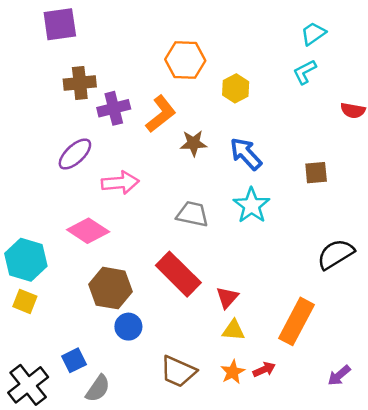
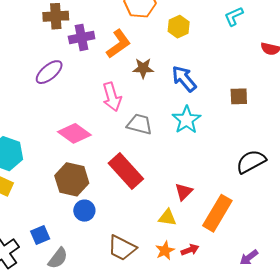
pink arrow: (120, 183) -> (112, 97), moved, turned 76
pink diamond: (88, 231) -> (74, 133), moved
red triangle: (227, 297) -> (184, 192), moved

